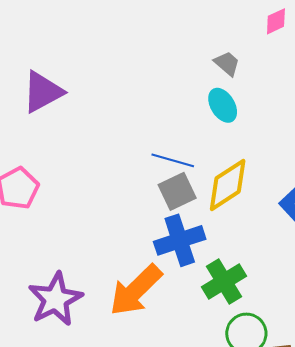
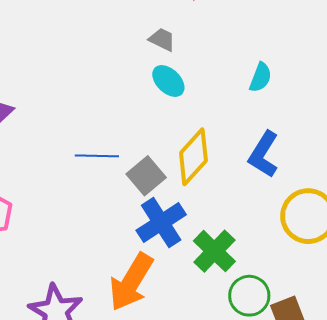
blue line: (173, 160) -> (97, 156), moved

